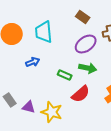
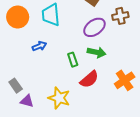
green rectangle: (65, 75) -> (73, 60), turned 48
purple triangle: (29, 107) -> (27, 101), moved

